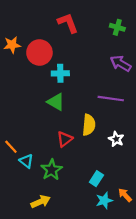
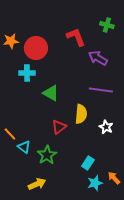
red L-shape: (68, 23) -> (76, 37), moved
purple arrow: (121, 63) -> (98, 58), moved
cyan cross: (60, 73) -> (27, 73), moved

